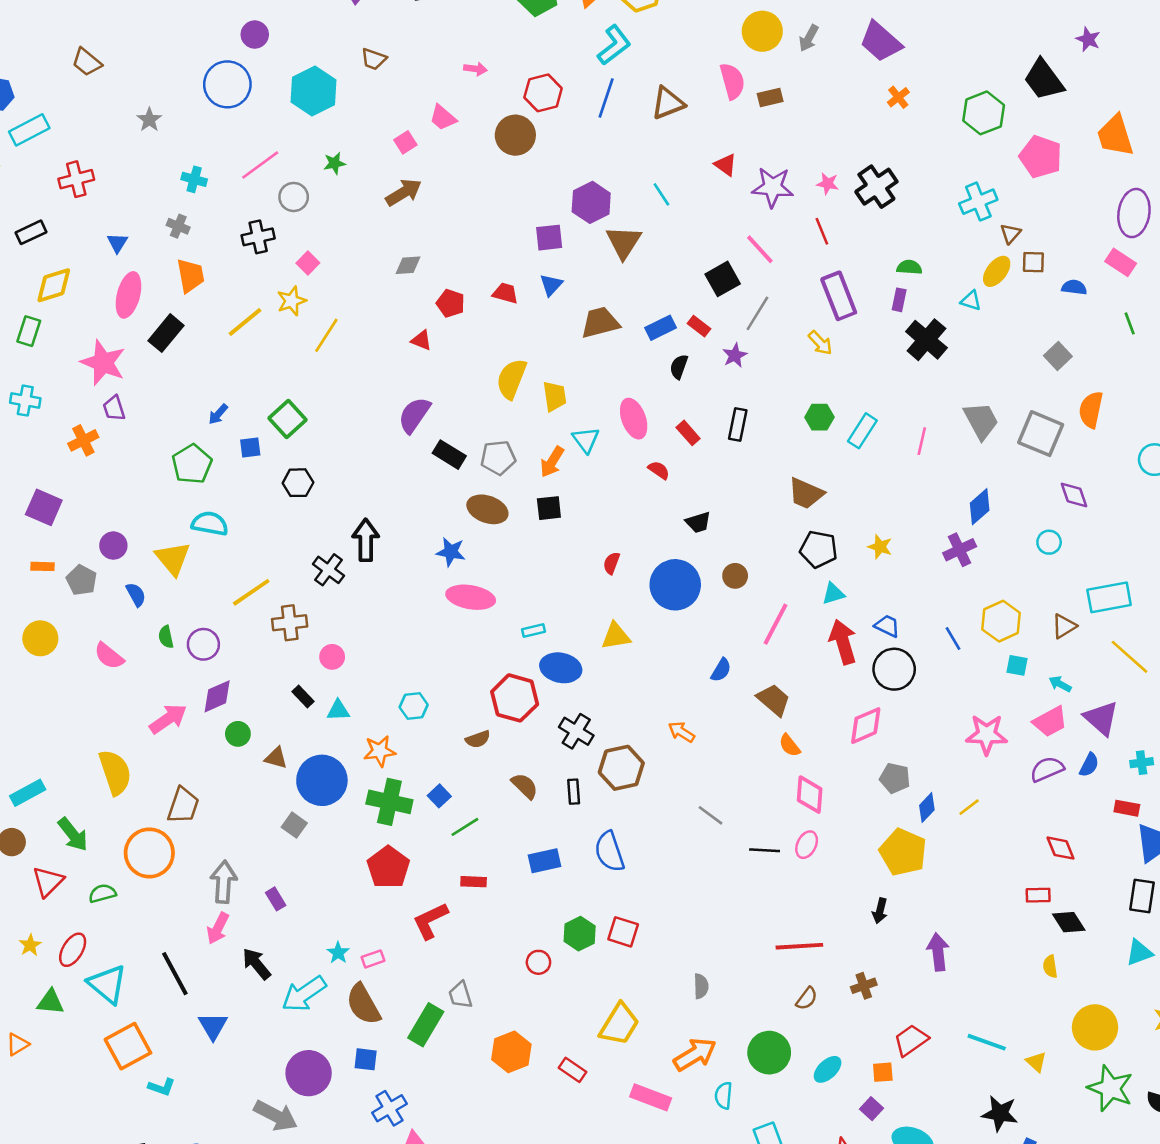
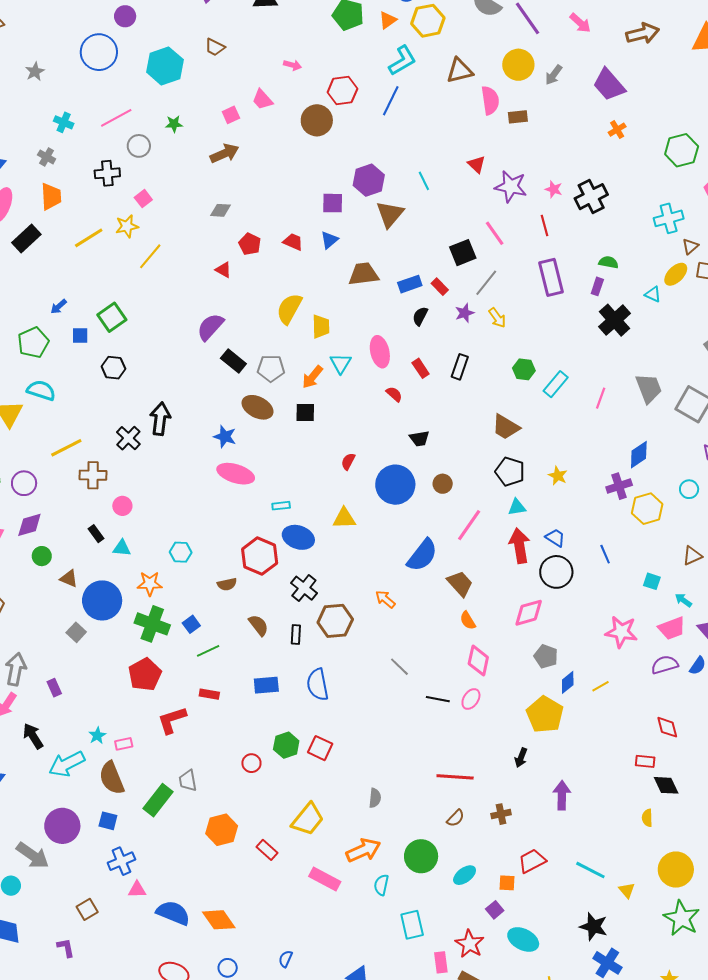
brown triangle: (668, 103) -> (460, 71), moved
yellow arrow: (820, 343) -> (497, 318), moved
yellow hexagon: (1001, 621) -> (647, 509), moved
blue semicircle: (721, 670) -> (422, 555), size x1.8

